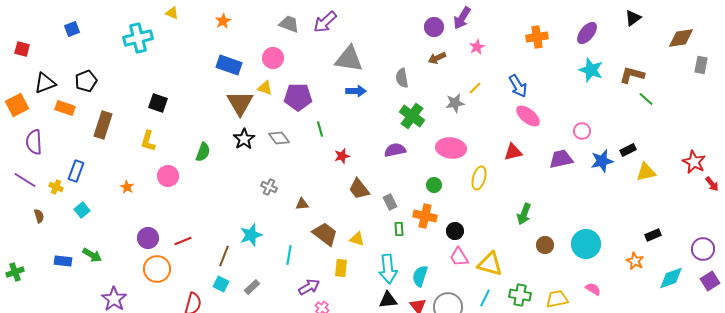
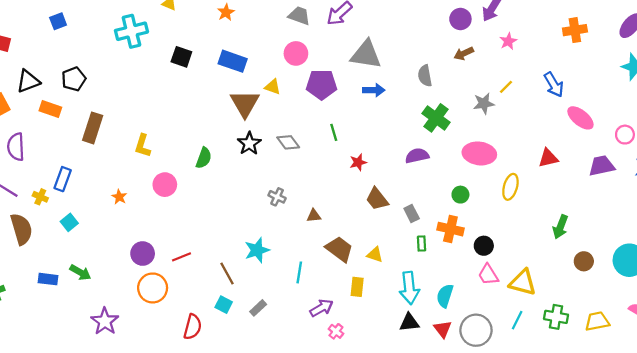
pink circle: (273, 58) -> (296, 53), moved
purple pentagon: (298, 97) -> (322, 85), moved
black square: (158, 103) -> (181, 57), moved
pink ellipse: (528, 116) -> (580, 118), moved
brown semicircle: (39, 216) -> (21, 229), size x2.0
brown line: (224, 256) -> (227, 274), turned -50

